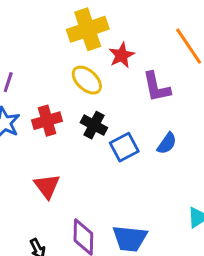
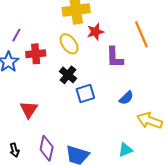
red cross: (47, 121) -> (36, 54), moved
blue semicircle: (167, 143) -> (126, 98), moved

